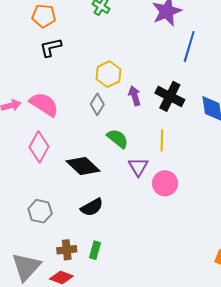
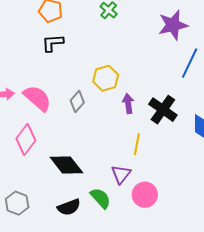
gray diamond: (97, 104) -> (77, 102), moved
green semicircle: (118, 139) -> (101, 198), moved
yellow line: (162, 140) -> (137, 144), moved

